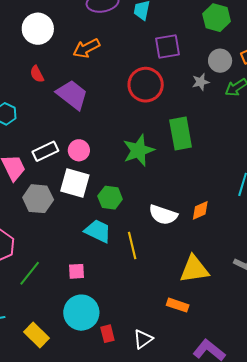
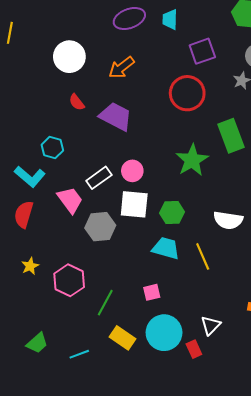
yellow rectangle: (36, 335) -> (122, 338), moved
white triangle: (143, 339) -> (211, 325), moved

